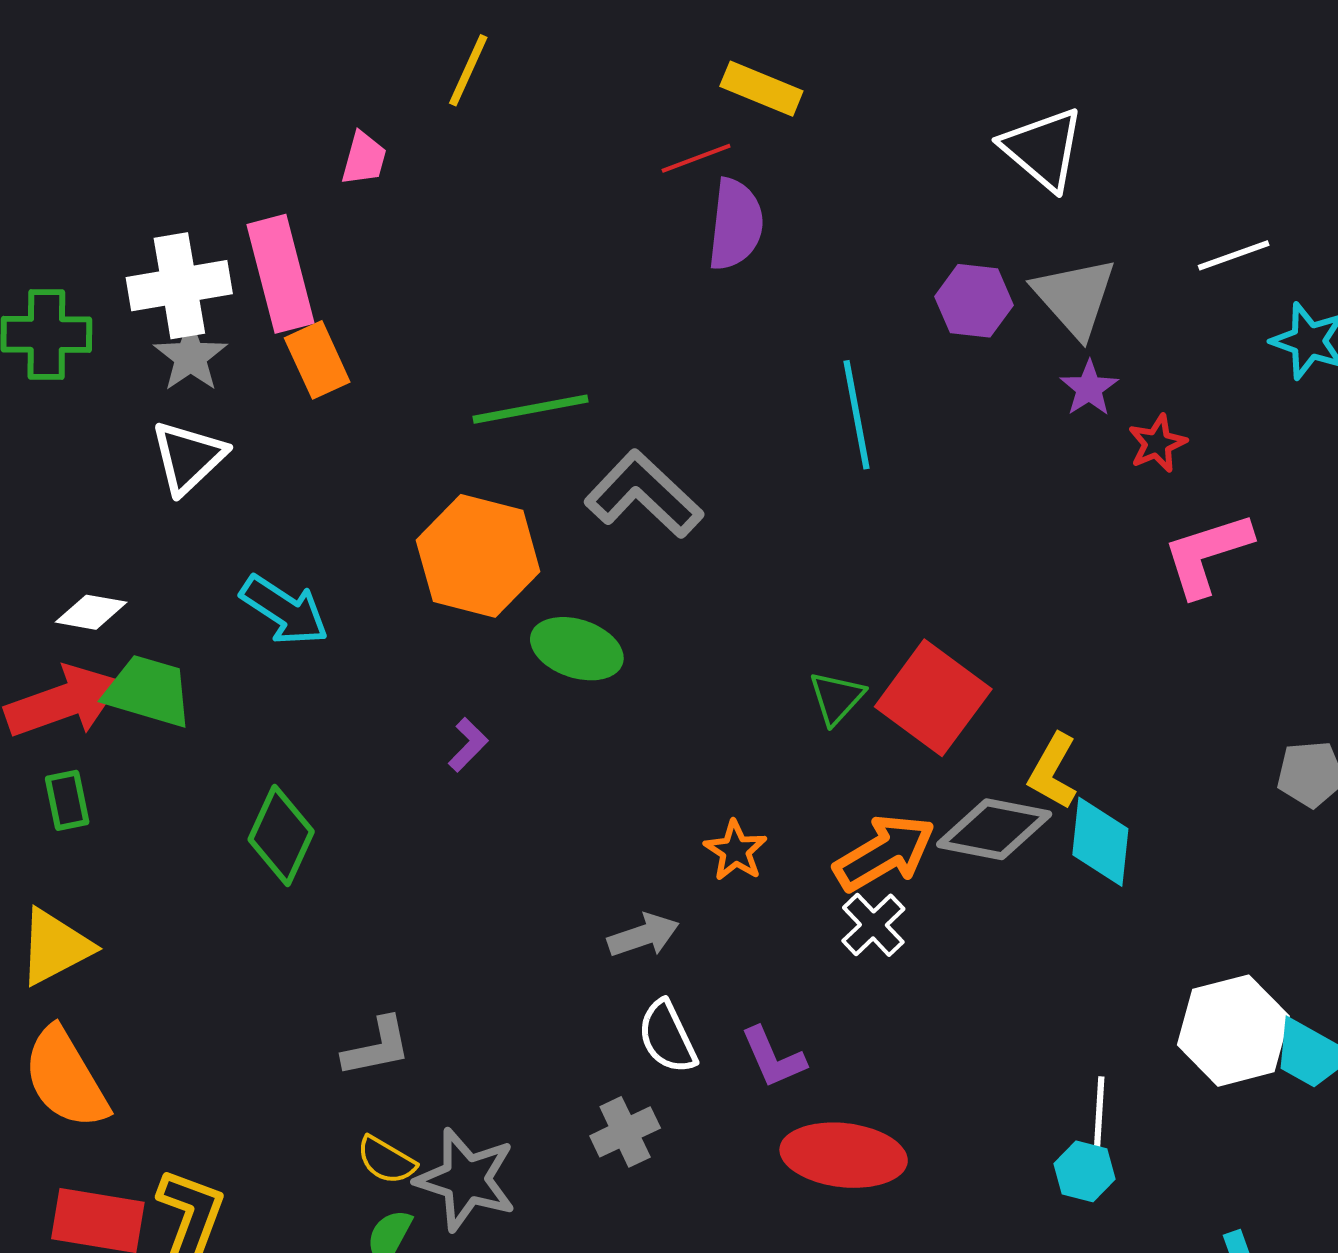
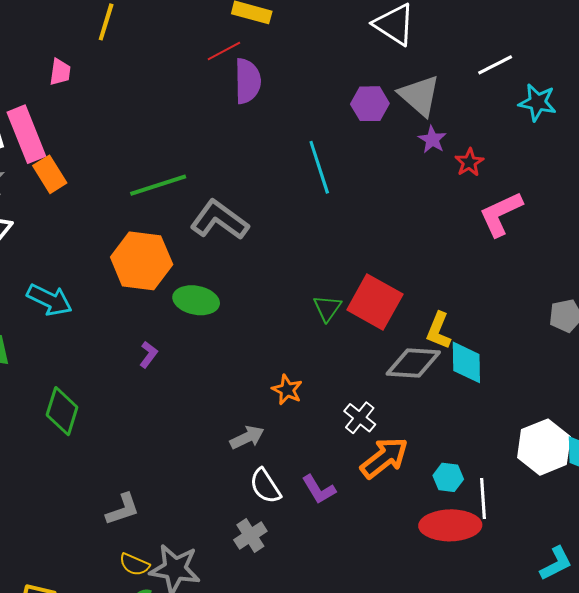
orange arrow: (884, 853) -> (384, 458), moved
red ellipse: (844, 1155) -> (450, 525), moved
cyan hexagon: (1084, 1171) -> (448, 477), moved

